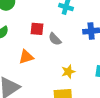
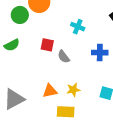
orange triangle: (26, 57) -> (50, 91), moved

